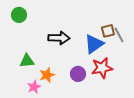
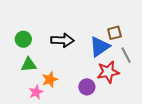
green circle: (19, 15) -> (23, 39), moved
gray line: (119, 35) -> (126, 55), moved
purple circle: (78, 74) -> (87, 87), moved

